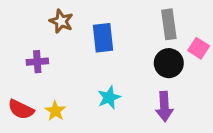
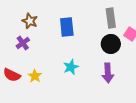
brown star: (61, 21) -> (30, 21), moved
purple cross: (37, 62) -> (23, 43), turned -32

